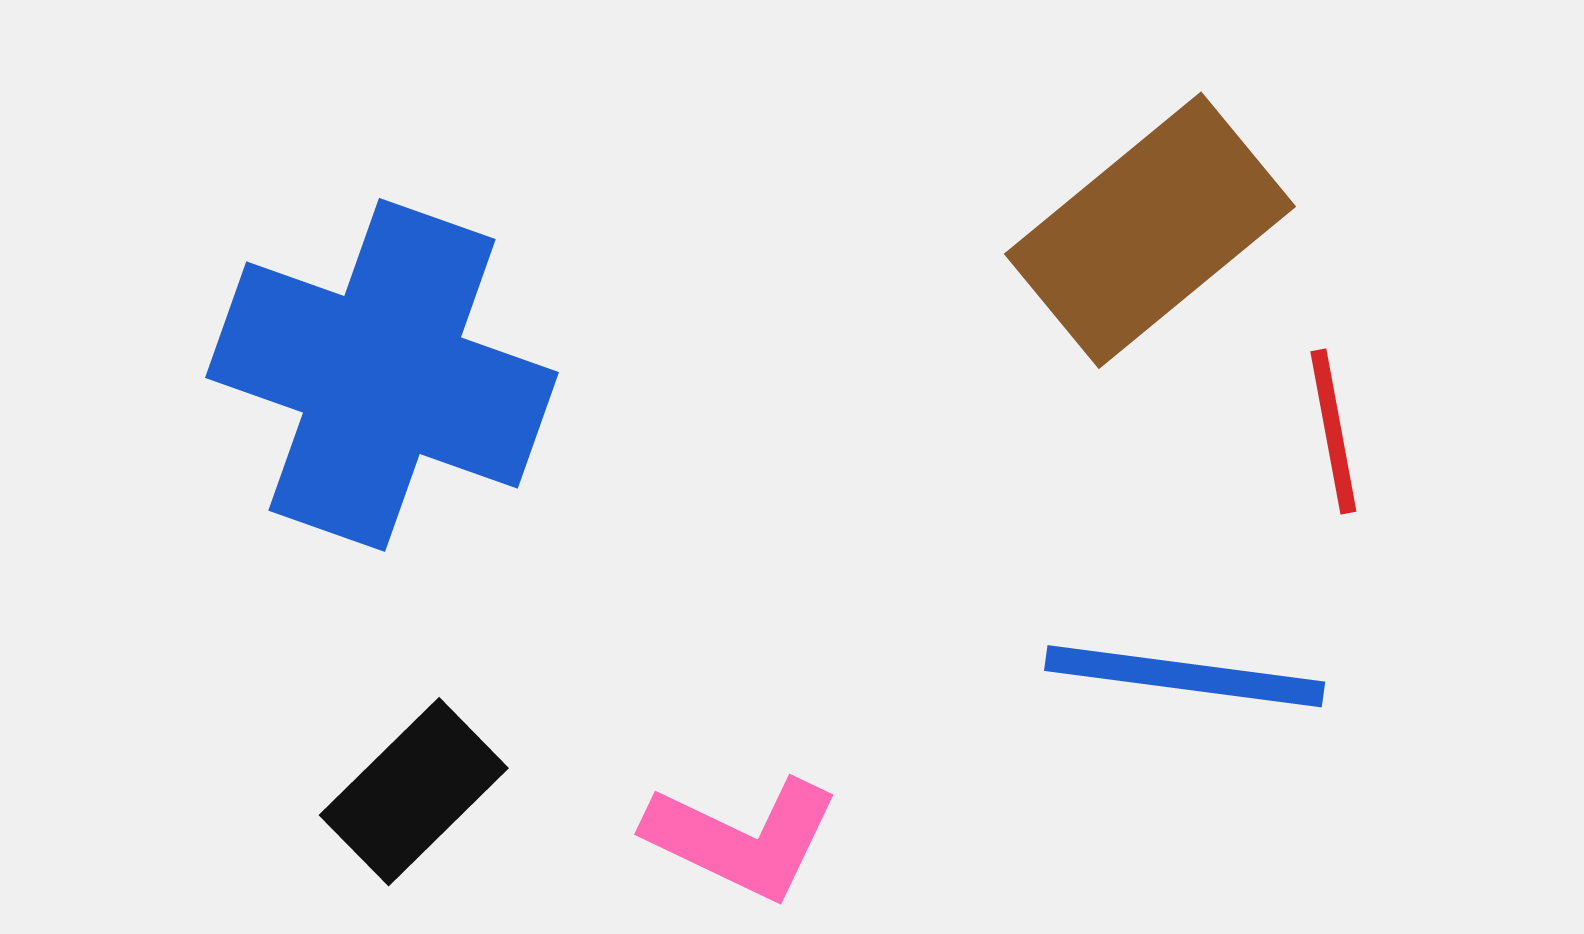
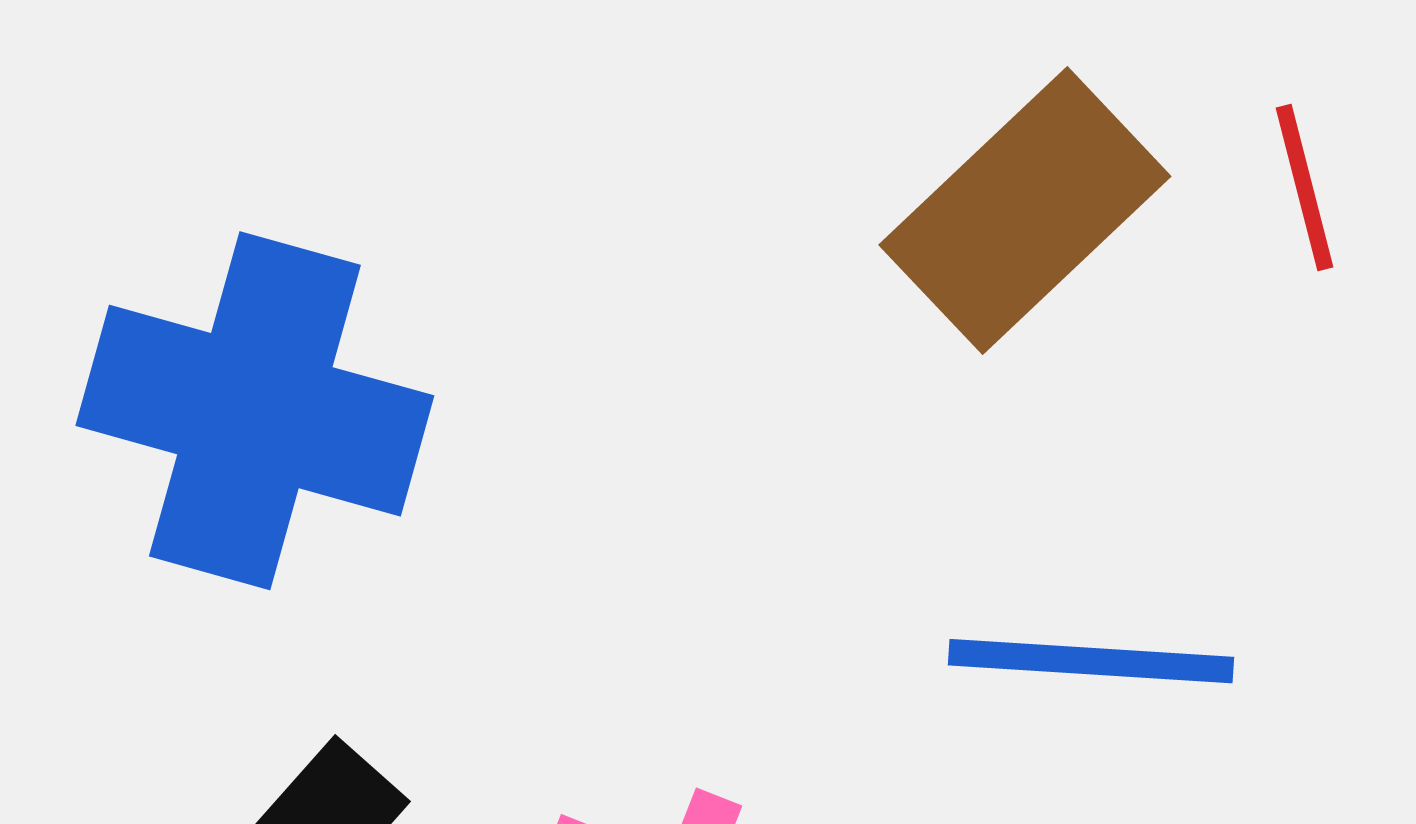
red line: (1333, 431) -> (1304, 187), moved

